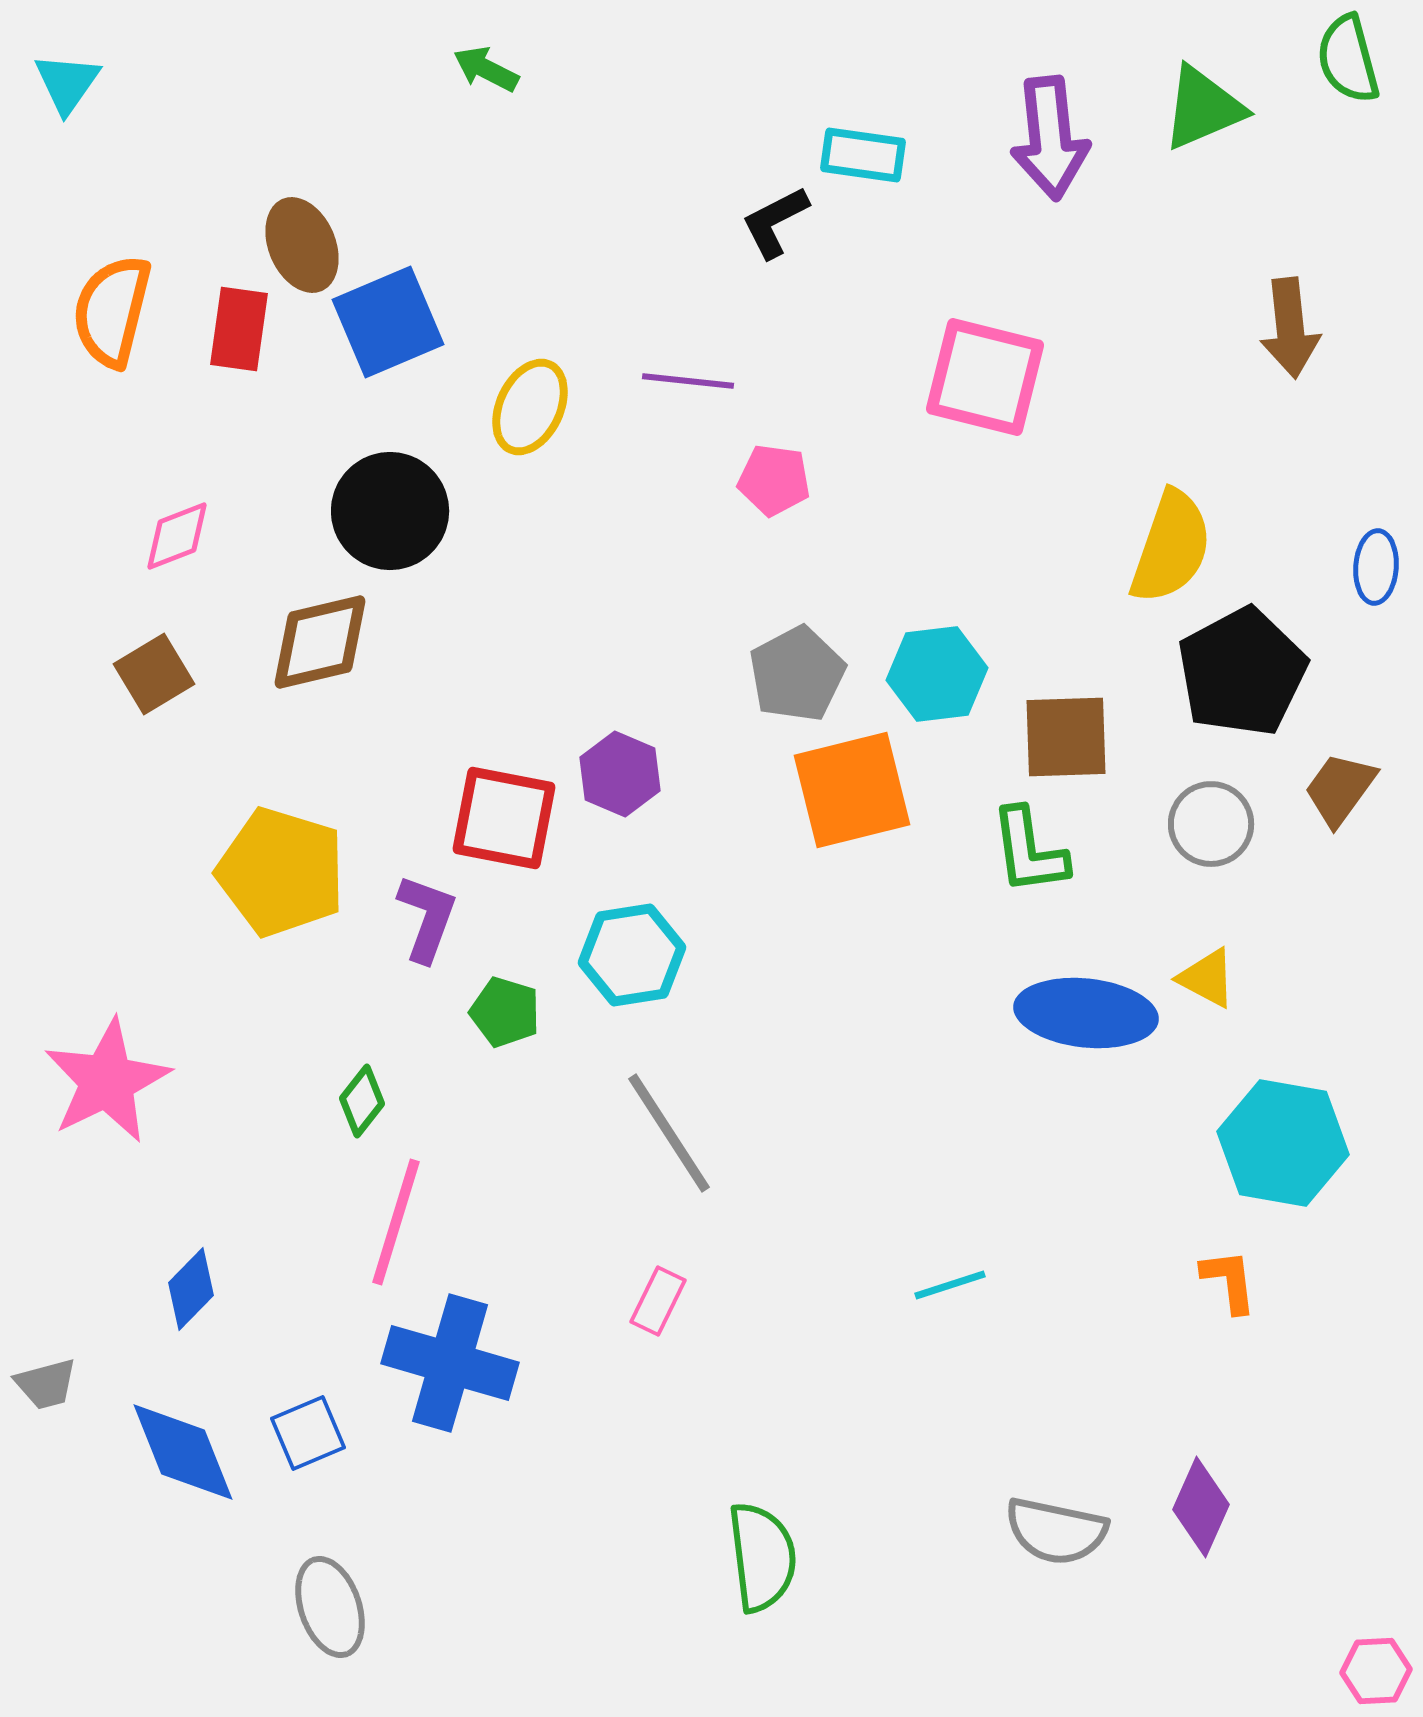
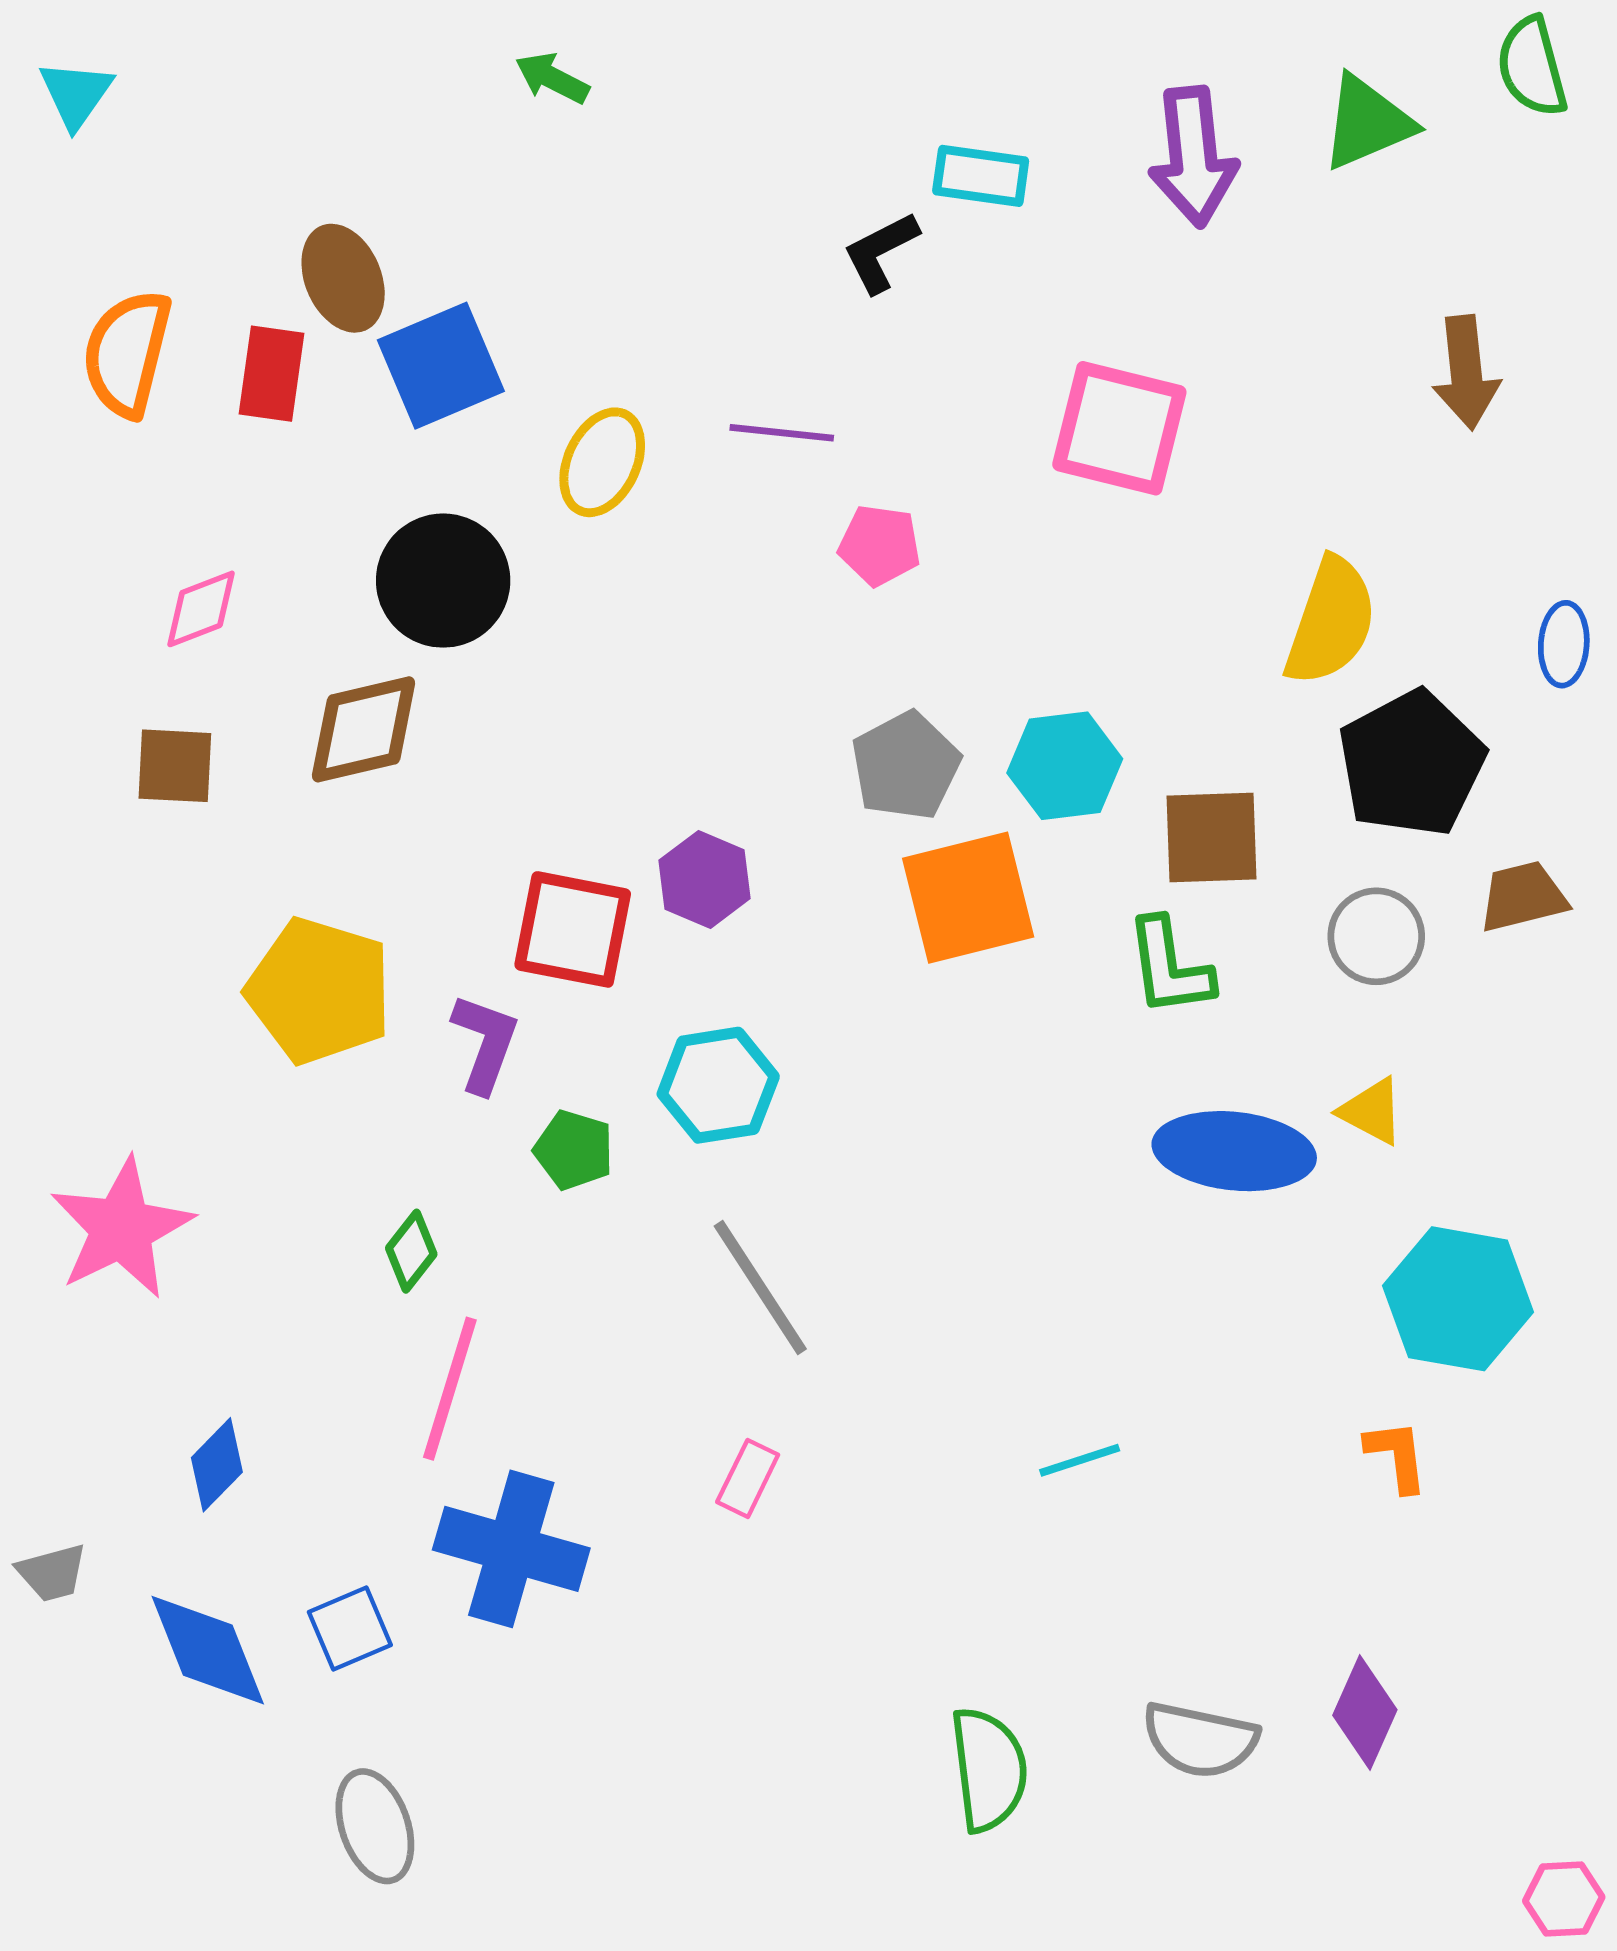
brown square: (154, 674) -> (175, 766), turned 34
brown trapezoid: (1340, 789) -> (1523, 897), turned 40
green semicircle: (762, 1557) -> (989, 1769), moved

